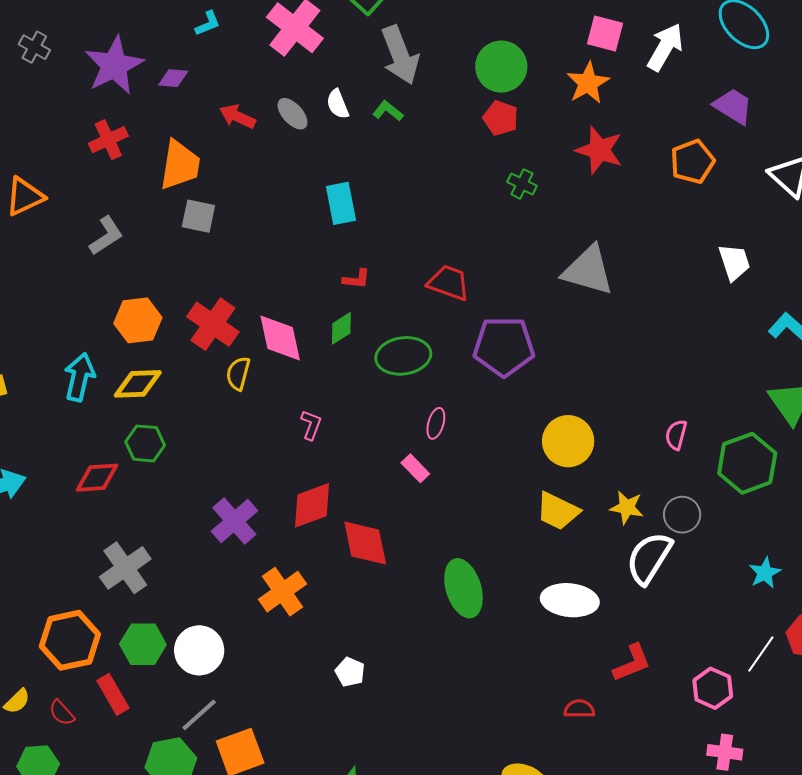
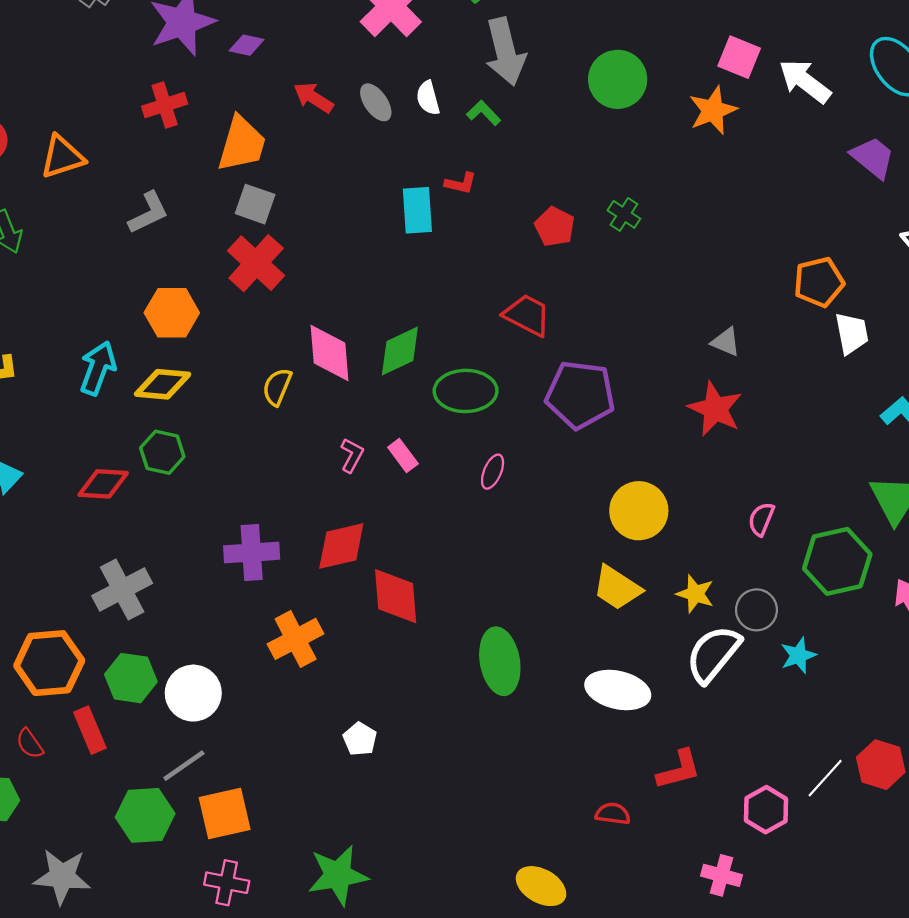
white arrow: (665, 47) -> (805, 81), turned -90
red pentagon: (501, 118) -> (555, 227), moved
red star: (599, 150) -> (715, 409), moved
orange pentagon: (692, 162) -> (819, 282), moved
gray triangle: (588, 270) -> (726, 342), moved, size x0.5
red L-shape: (356, 279) -> (461, 183), moved
red cross: (213, 324) -> (256, 263), moved
green diamond: (341, 328) -> (400, 351), size x1.4
pink rectangle: (415, 468) -> (403, 455), moved
purple cross: (234, 521) -> (252, 553), turned 30
cyan star: (765, 573) -> (798, 655), moved
pink cross: (725, 752) -> (722, 875), moved

